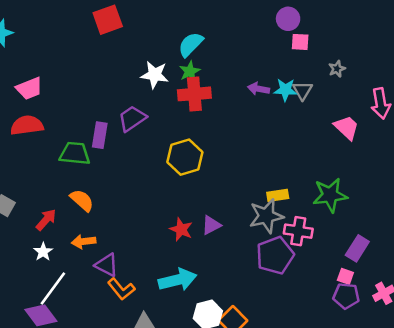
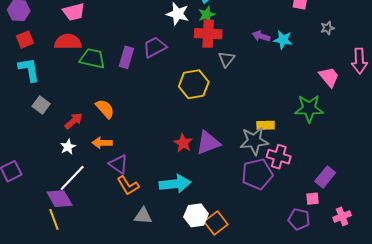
gray triangle: (303, 90) -> (226, 59), moved
green trapezoid: (75, 153) -> (92, 58), moved
green star: (330, 195) -> (309, 109), moved
purple triangle: (211, 225) -> (208, 143), size x1.5
pink square: (345, 276) -> (313, 199), turned -32
purple pentagon: (346, 296) -> (299, 219), moved

